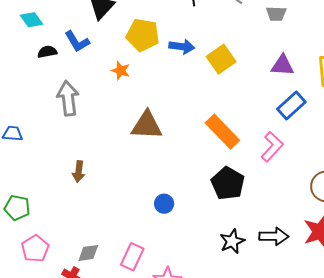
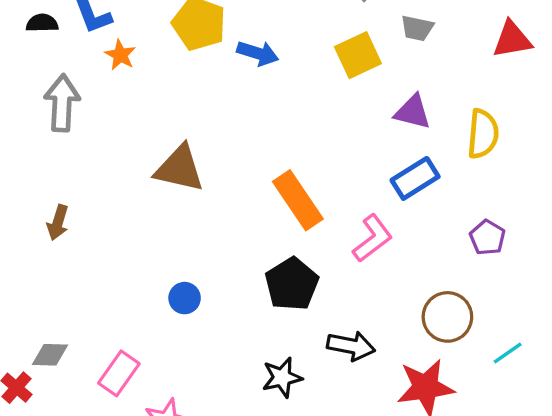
yellow square: (221, 59) -> (358, 55), moved
orange star: (121, 71) -> (120, 55), moved
black arrow: (274, 236) -> (351, 346), moved

